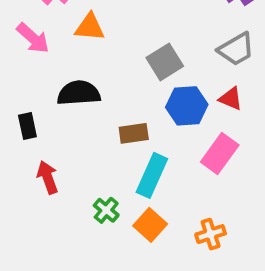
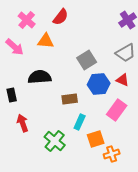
cyan rectangle: (152, 175) -> (80, 122), size x0.7
green cross: (106, 210) -> (55, 141), size x1.5
orange square: (150, 225) -> (96, 139), moved, turned 30

